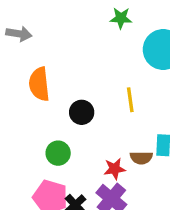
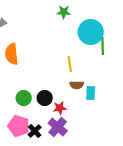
black circle: (82, 112) -> (45, 98), moved
brown semicircle: (141, 158) -> (77, 85), moved

